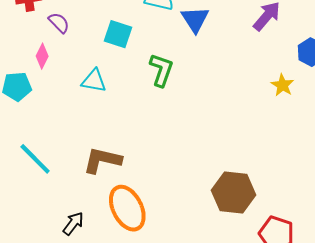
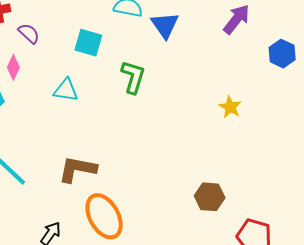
yellow star: (282, 85) -> (230, 107), moved
brown hexagon: (234, 193) -> (210, 197), size x0.7

